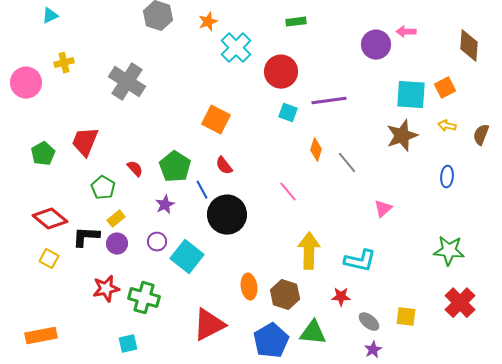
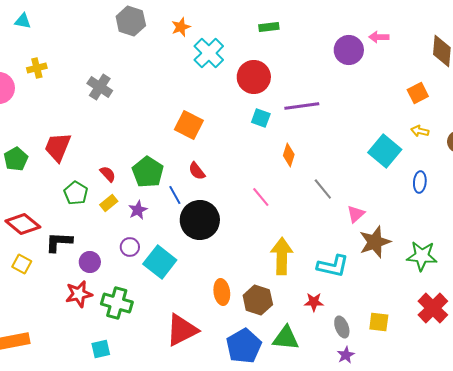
cyan triangle: (50, 16) -> (23, 21), turned 36
gray cross: (127, 82) -> (100, 87), size x0.7
cyan square: (411, 95) -> (385, 151), moved, turned 36
brown star: (402, 136) -> (375, 242), moved
gray line: (347, 163) -> (323, 189), moved
yellow rectangle: (116, 219) -> (109, 203), moved
purple circle: (117, 244) -> (90, 262), moved
gray ellipse: (369, 322) -> (342, 327), turned 30

